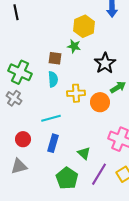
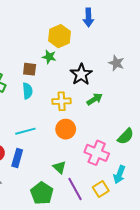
yellow cross: (76, 93) -> (62, 101), moved
orange circle: (100, 102) -> (66, 129), moved
blue rectangle: (53, 143) -> (17, 158), moved
purple line: (99, 174) -> (75, 189), turned -60

